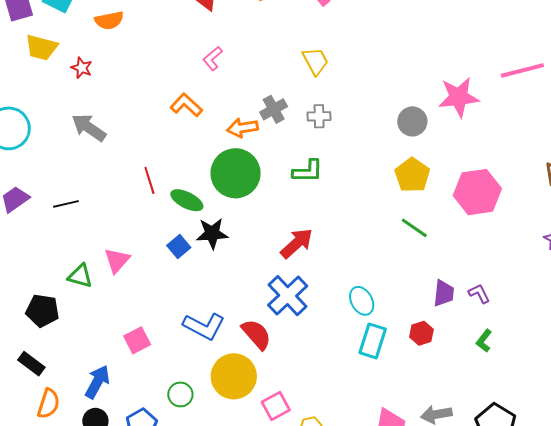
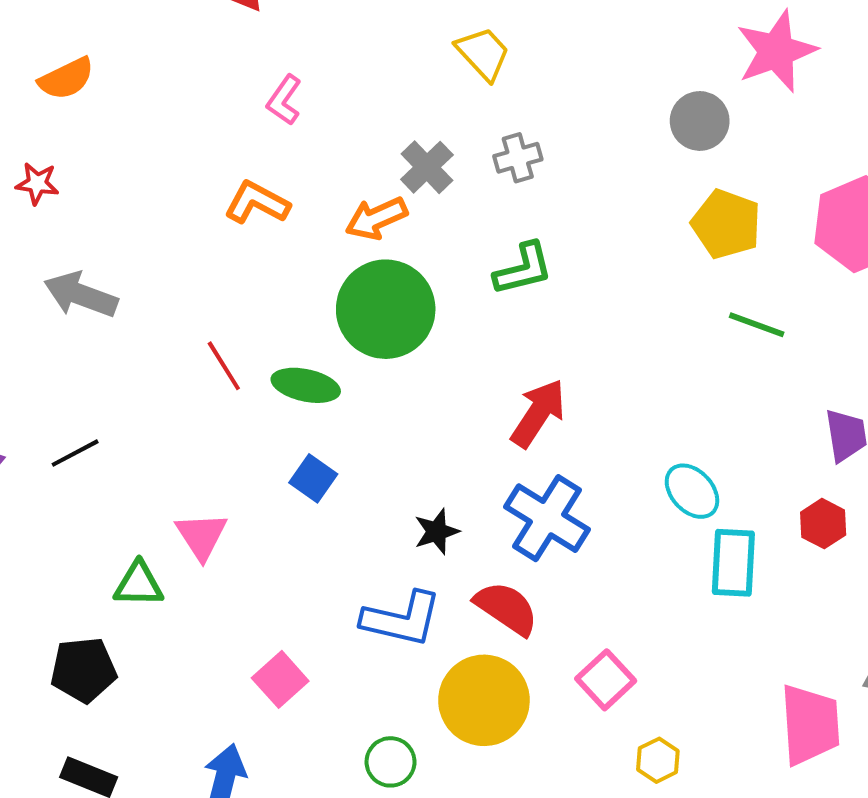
black star: (212, 233) -> (437, 532), moved, size x0.7
pink square: (276, 406) -> (606, 680), moved

